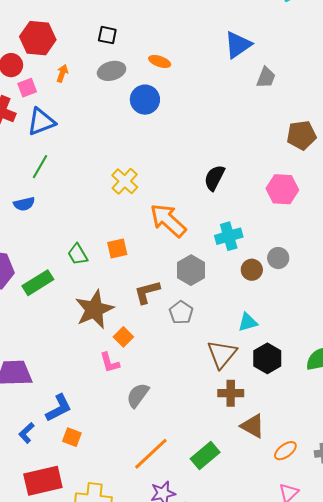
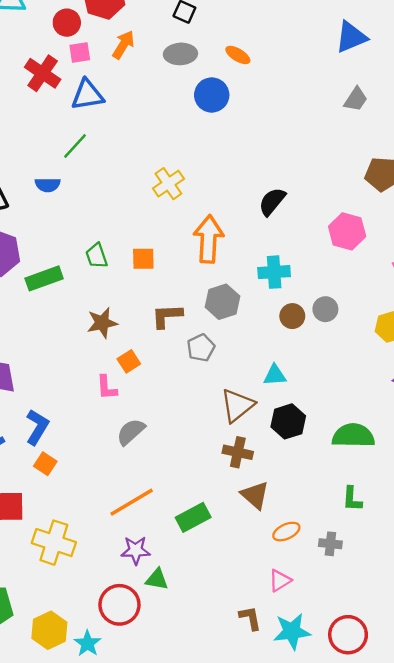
blue triangle: (238, 45) -> (351, 37), moved
orange arrow: (62, 73) -> (123, 45), size x1.4
orange arrow: (168, 220) -> (209, 239), turned 39
brown star: (94, 309) -> (102, 323), size x0.7
blue L-shape: (59, 408) -> (37, 427), turned -44

